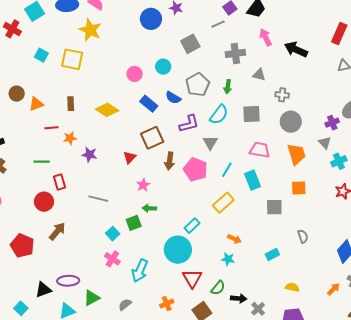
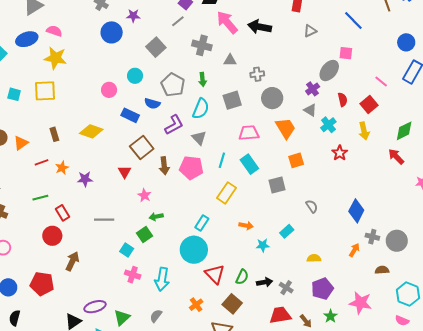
pink arrow: (265, 37) -> (227, 22), size x1.4
gray cross: (235, 53) -> (202, 45), turned 36
cyan star: (228, 259) -> (263, 245), moved

